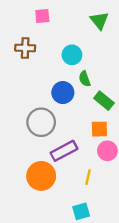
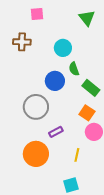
orange square: (99, 129) -> (87, 113), turned 35
purple rectangle: (64, 151) -> (56, 132), size x0.6

